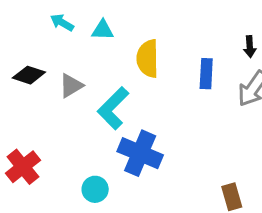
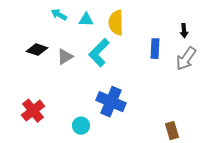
yellow semicircle: (148, 59) -> (116, 23), moved
cyan L-shape: (113, 108) -> (99, 53), moved

